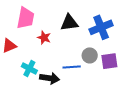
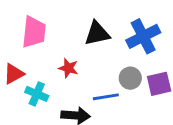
red star: (44, 38) -> (68, 68), moved
cyan cross: (29, 68) -> (37, 94), moved

